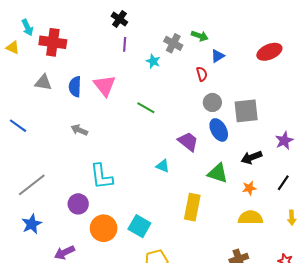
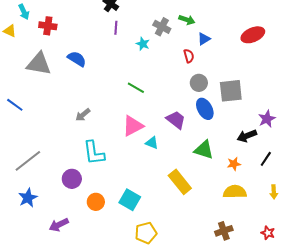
red cross: (53, 42) -> (48, 26), size x0.7
gray triangle: (43, 82) -> (39, 64), size x1.5
pink triangle: (105, 86) -> (133, 126), moved, turned 40
blue semicircle: (75, 87) -> (77, 59), moved, turned 120
gray arrow: (79, 130) -> (83, 115), moved, turned -63
black arrow: (251, 157) -> (247, 136), moved
yellow rectangle: (192, 207) -> (180, 182), turned -50
orange circle: (104, 228) -> (96, 202), size x0.7

